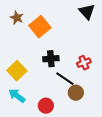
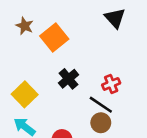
black cross: (51, 59) -> (68, 79), turned -35
black line: (65, 79) -> (101, 105), moved

